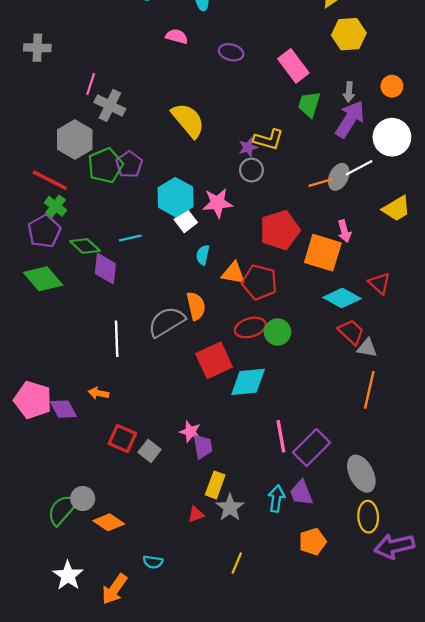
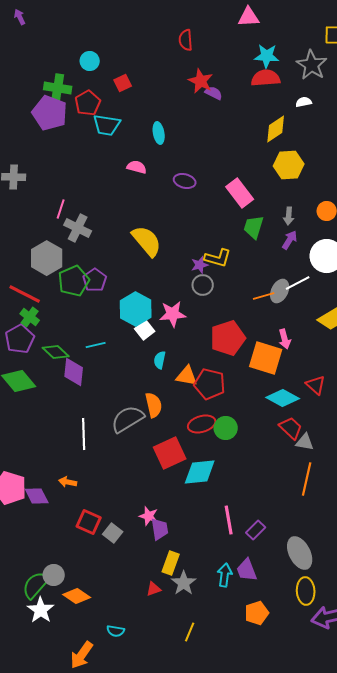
purple arrow: (350, 119) -> (290, 240), size x0.6
purple rectangle: (311, 448) -> (256, 530), size x0.6
white star: (68, 576) -> (41, 610), moved

